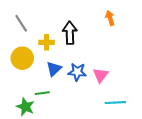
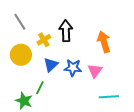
orange arrow: (110, 18) -> (104, 42), moved, size x1.5
yellow cross: (47, 42) -> (44, 40), turned -32
green line: (42, 93) -> (40, 88), turned -56

